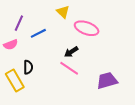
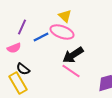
pink ellipse: (87, 28) -> (62, 32), moved
black arrow: (71, 52) -> (73, 55), size x1.5
black semicircle: (28, 67) -> (23, 69), moved, turned 128

